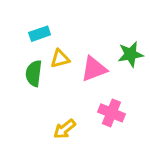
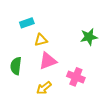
pink triangle: (94, 69) -> (48, 61), moved
green semicircle: (34, 73) -> (16, 66), moved

